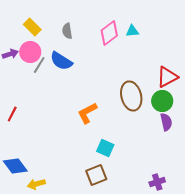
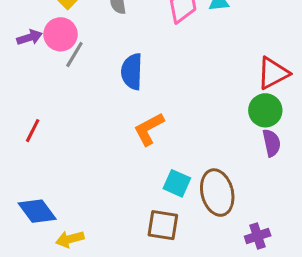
blue semicircle: (61, 61) -> (132, 72), moved, turned 60
brown ellipse: (131, 96) -> (217, 193), moved
brown square: (96, 175) -> (163, 225), turned 30

